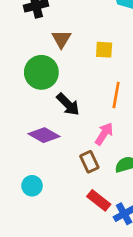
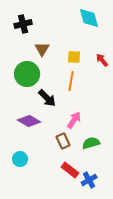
orange line: (116, 95) -> (71, 81), moved

